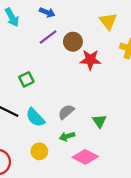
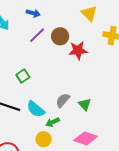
green triangle: (99, 121) -> (85, 104), moved
green arrow: (67, 136) -> (53, 122), moved

